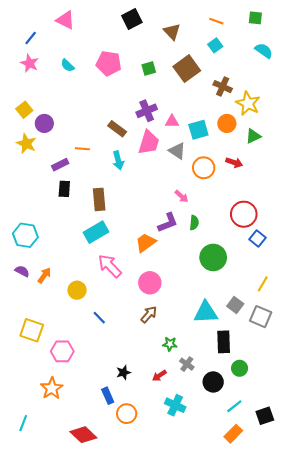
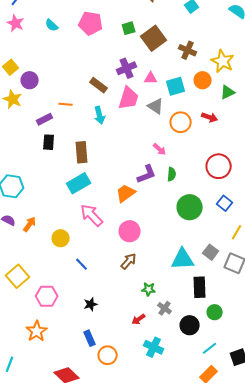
brown square: (187, 69) -> (154, 38), moved
brown cross: (223, 87) -> (188, 50), moved
blue square: (257, 238) -> (225, 203), moved
yellow square: (32, 330) -> (18, 276), turned 30
black star: (123, 372) -> (91, 304), moved

